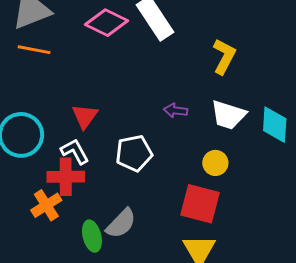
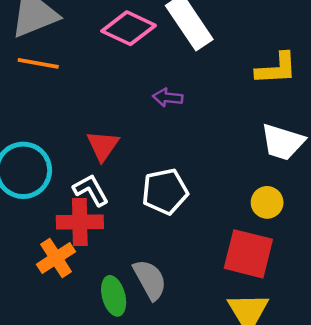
yellow L-shape: (224, 56) -> (276, 69), turned 60
purple arrow: (176, 111) -> (168, 98), moved
gray semicircle: (121, 223) -> (150, 280), turned -72

